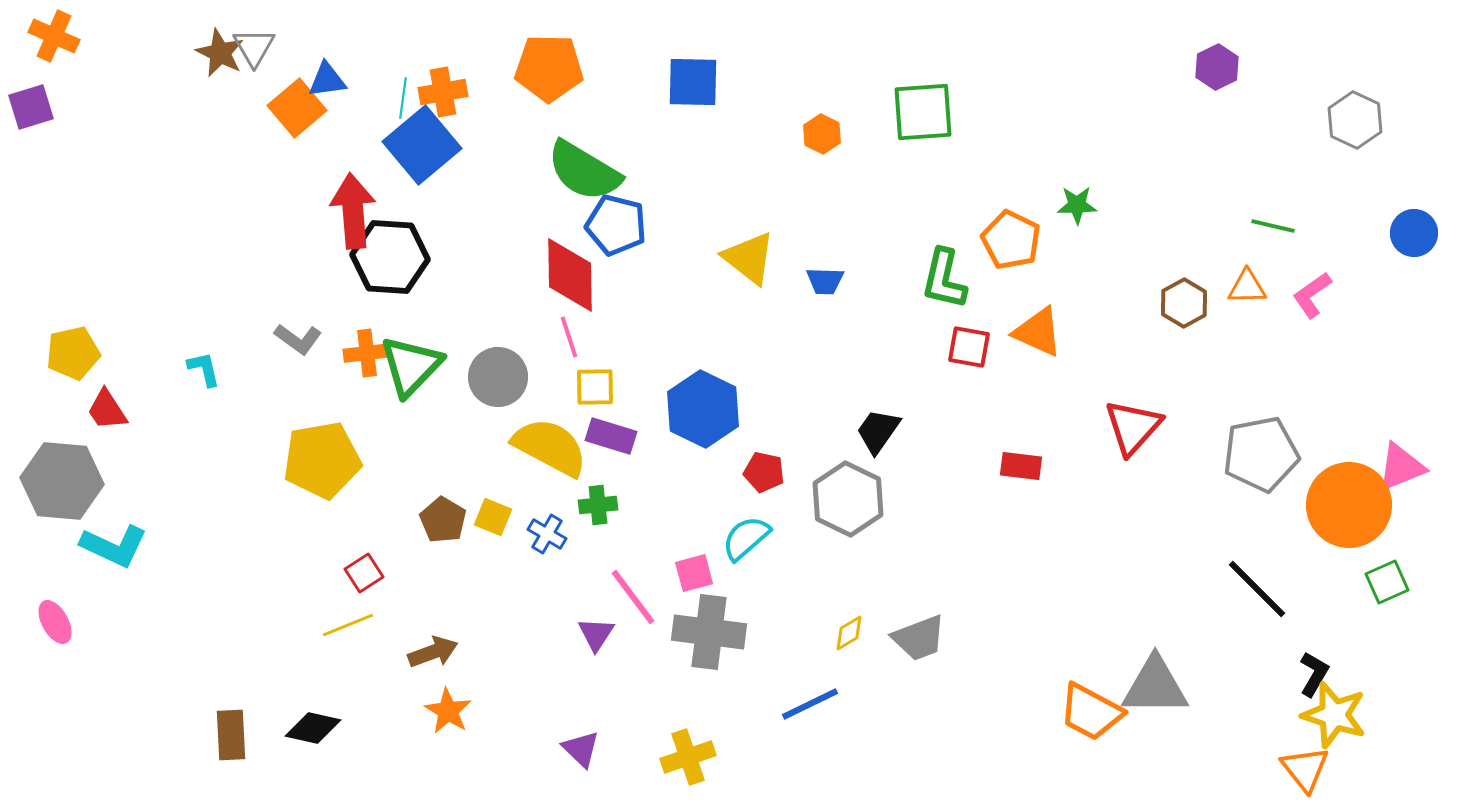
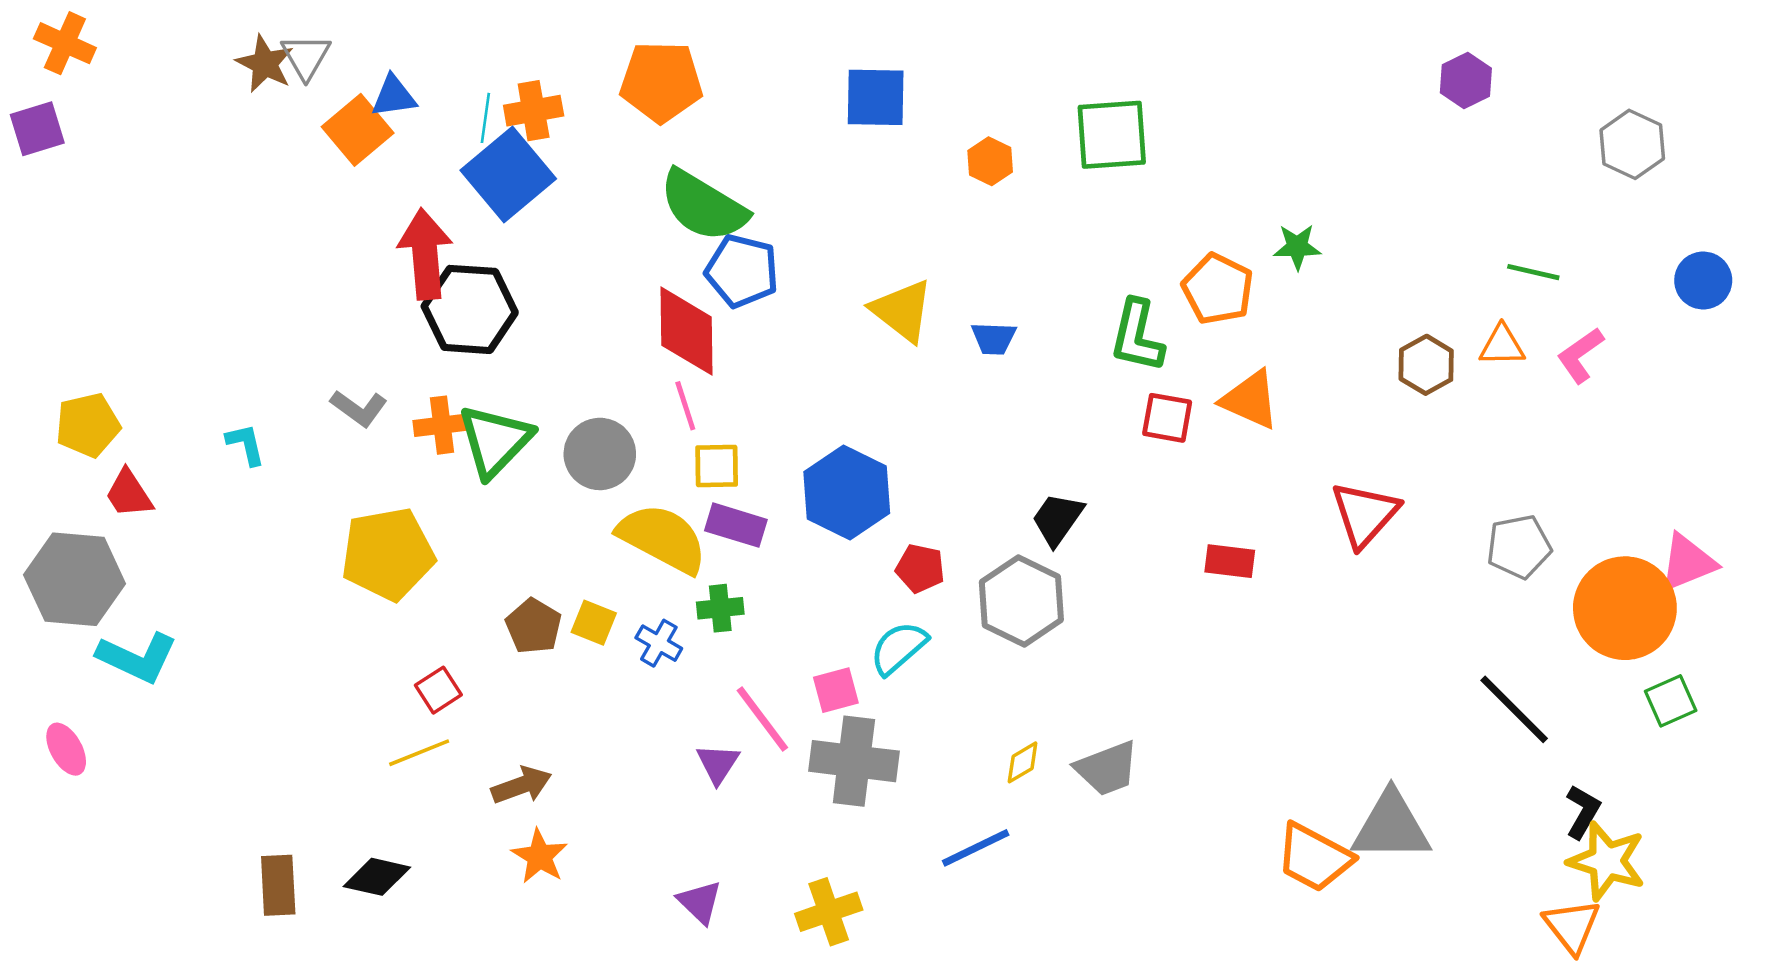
blue square: (693, 82) -> (876, 97), moved
gray pentagon: (1261, 454) -> (1519, 547), size x0.7

